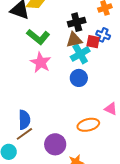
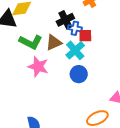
blue cross: (103, 35) -> (75, 28), moved
brown triangle: (74, 40) -> (54, 43), moved

